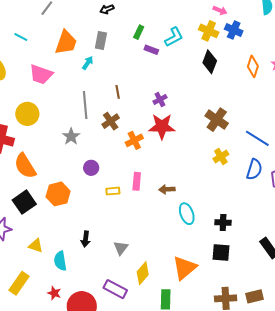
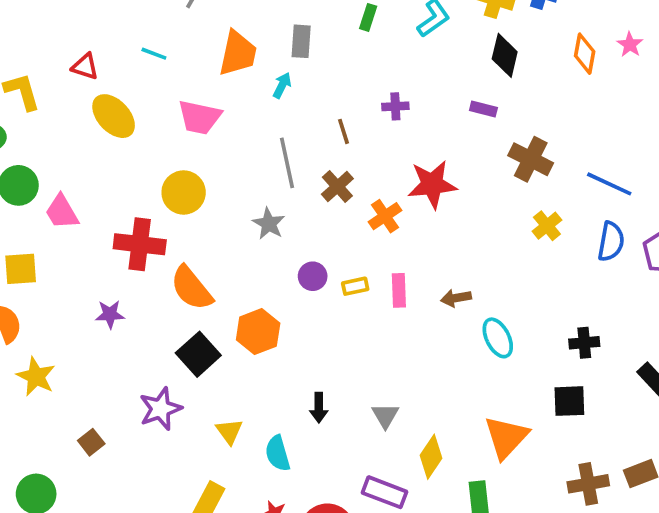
purple rectangle: (151, 50) -> (483, 109), moved
purple cross: (160, 99) -> (395, 106), moved, turned 32
yellow rectangle: (113, 191) -> (355, 286), moved
black cross: (223, 222) -> (584, 343), moved
yellow triangle: (36, 246) -> (229, 431), turned 42

